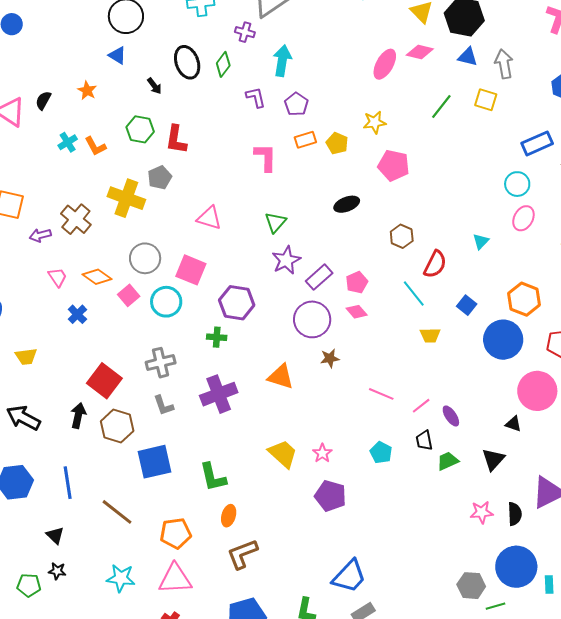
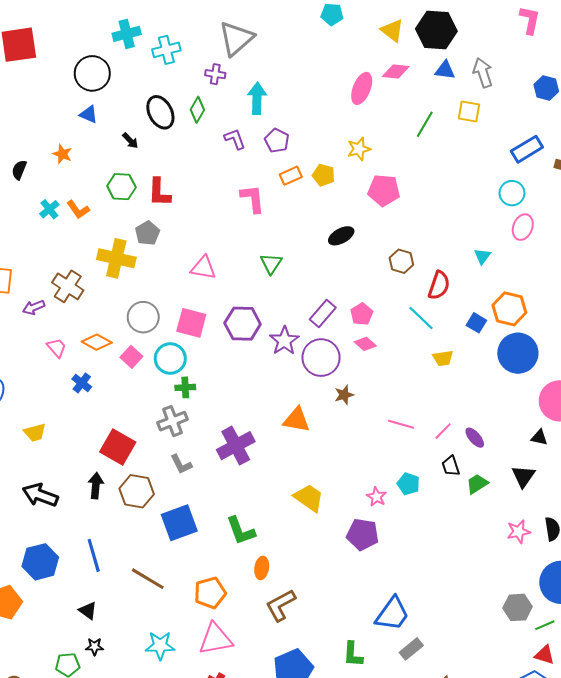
purple star: (286, 260) -> (284, 341), moved
orange hexagon: (524, 299) -> (509, 309), moved
purple hexagon: (237, 303) -> (243, 324), moved
green cross: (217, 337) -> (185, 387), moved
pink star: (322, 453) -> (377, 497), moved

